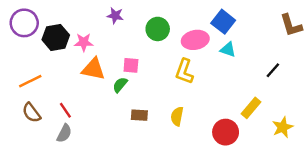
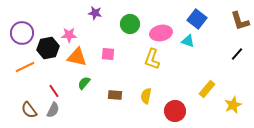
blue square: (223, 22) -> (197, 19), moved
purple circle: (24, 23) -> (22, 33), moved
black hexagon: (56, 37) -> (48, 48), moved
black line: (273, 70) -> (237, 54), moved
green semicircle: (120, 85) -> (84, 83), moved
brown semicircle: (31, 113) -> (29, 110), moved
red circle: (226, 132) -> (175, 111), moved

